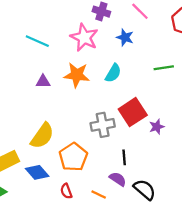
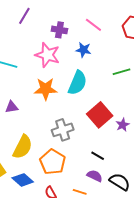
cyan semicircle: (113, 73) -> (78, 83), size x1.4
purple triangle: (43, 82) -> (12, 107), moved
gray cross: (103, 125) -> (63, 130), moved
black line: (124, 157) -> (98, 156), turned -48

